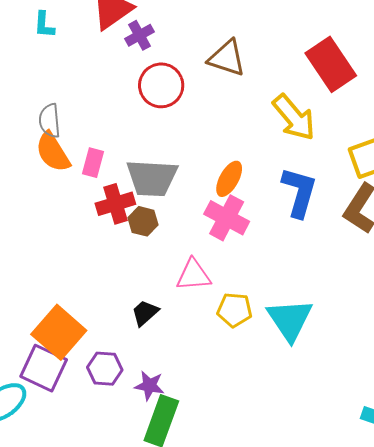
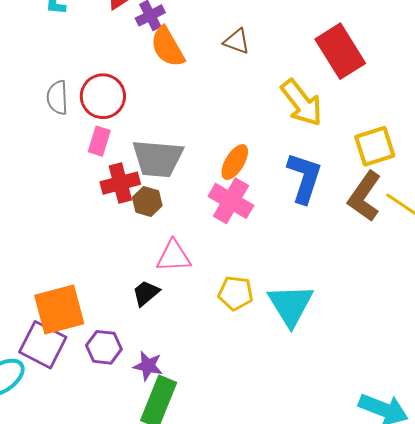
brown triangle: (227, 58) -> (237, 41), size x0.7
red circle: (161, 85) -> (103, 96), moved
orange semicircle: (53, 152) -> (167, 47), moved
pink triangle: (193, 275) -> (174, 256), moved
orange square: (59, 332) -> (59, 309), turned 32

